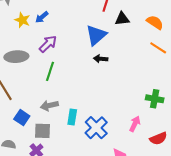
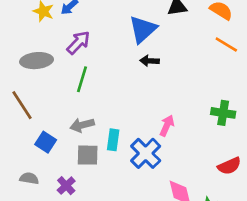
pink arrow: (135, 124) -> (167, 126), moved
gray square: (43, 131) -> (88, 155), moved

